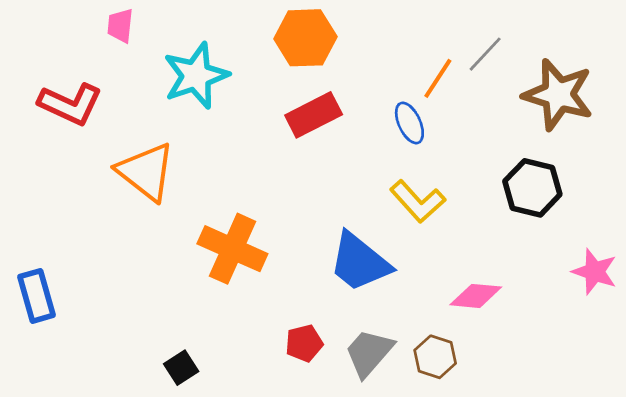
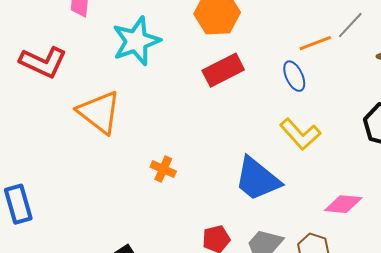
orange line: (438, 78) -> (315, 43), turned 36
orange cross: (232, 249) -> (163, 169), size x0.5

